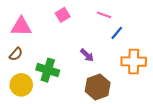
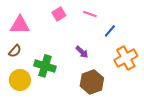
pink line: (104, 15) -> (90, 14), moved
orange cross: (134, 62) -> (126, 58), turned -30

